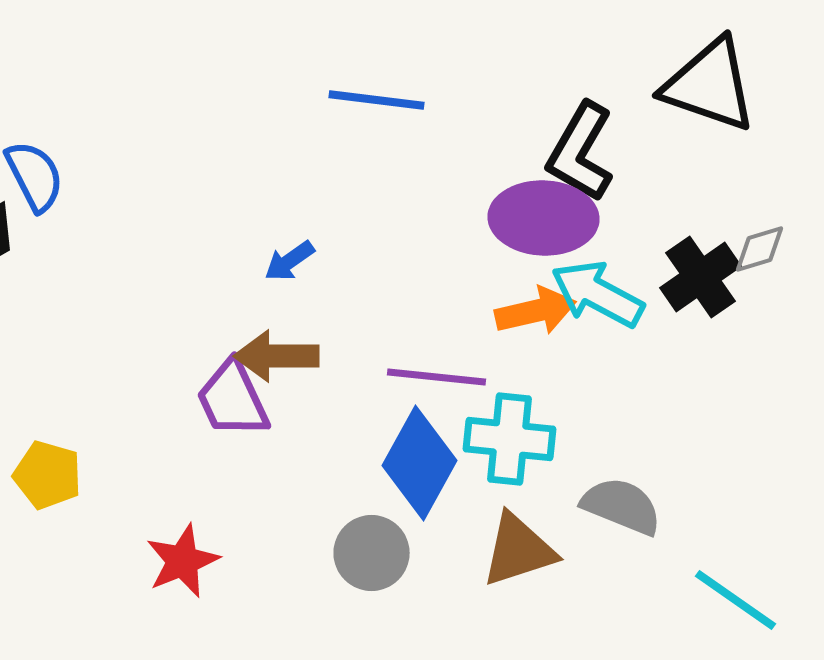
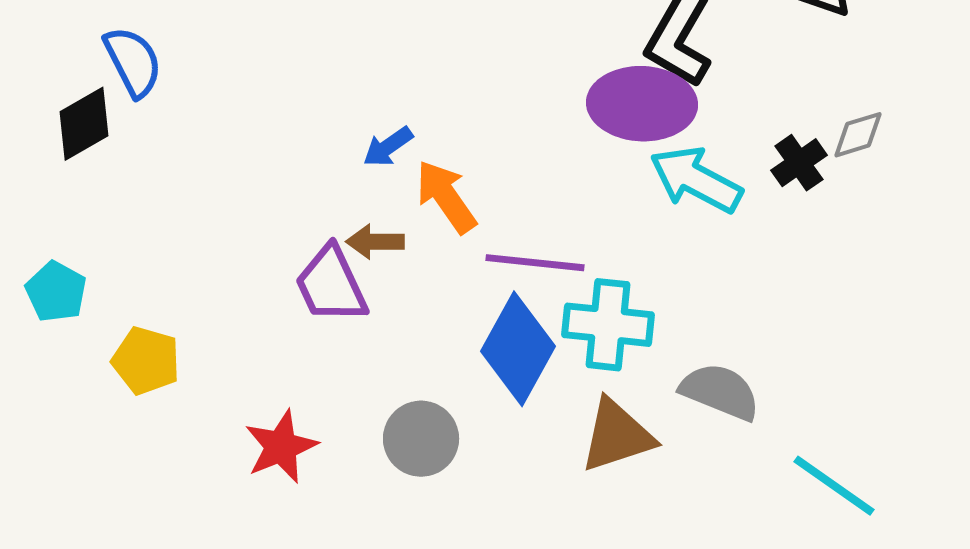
black cross: (700, 277) -> (799, 163), size x0.7
orange arrow: (536, 311) -> (446, 197), moved, turned -112
brown arrow: (276, 356) -> (375, 242), size x0.7
gray circle: (372, 553) -> (421, 439), moved

